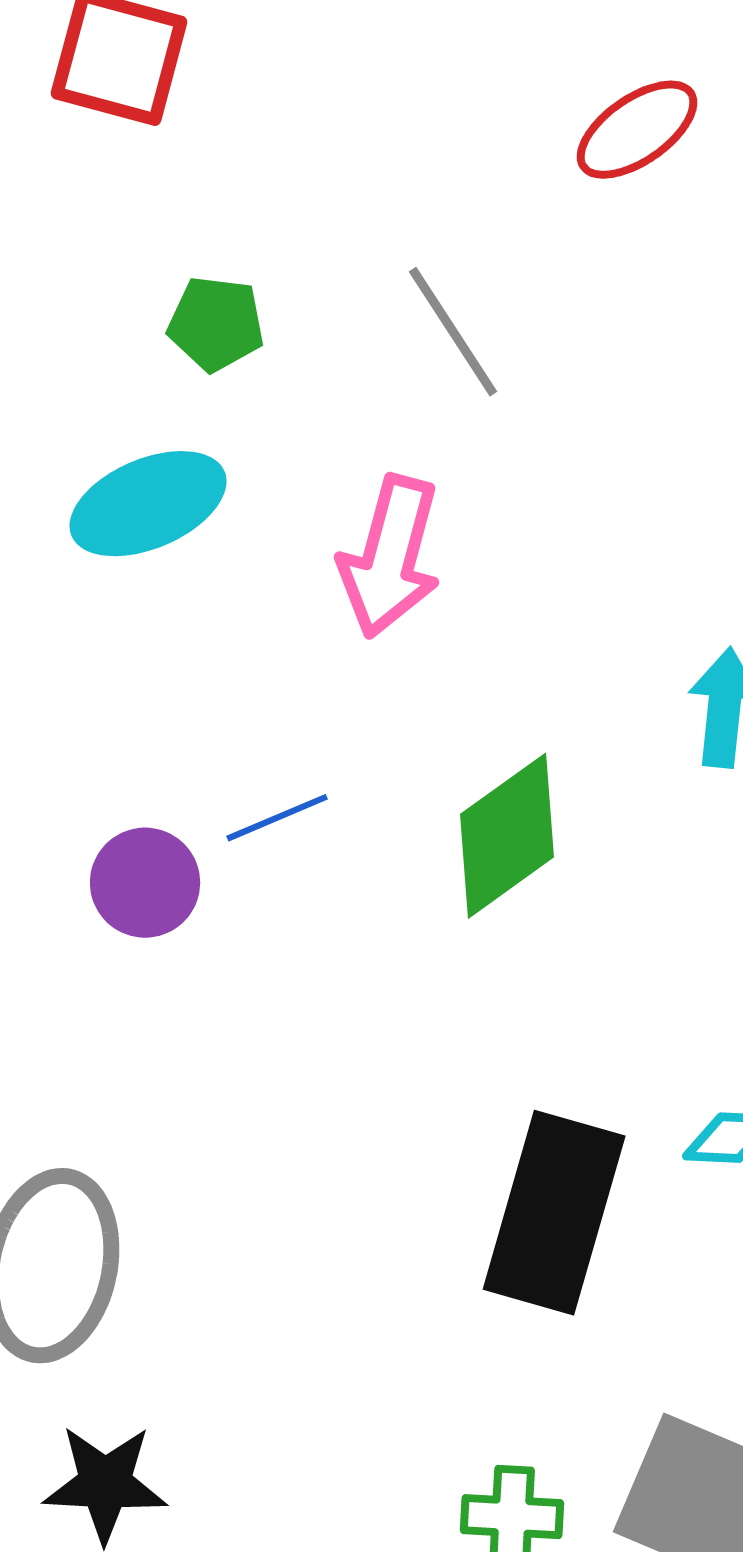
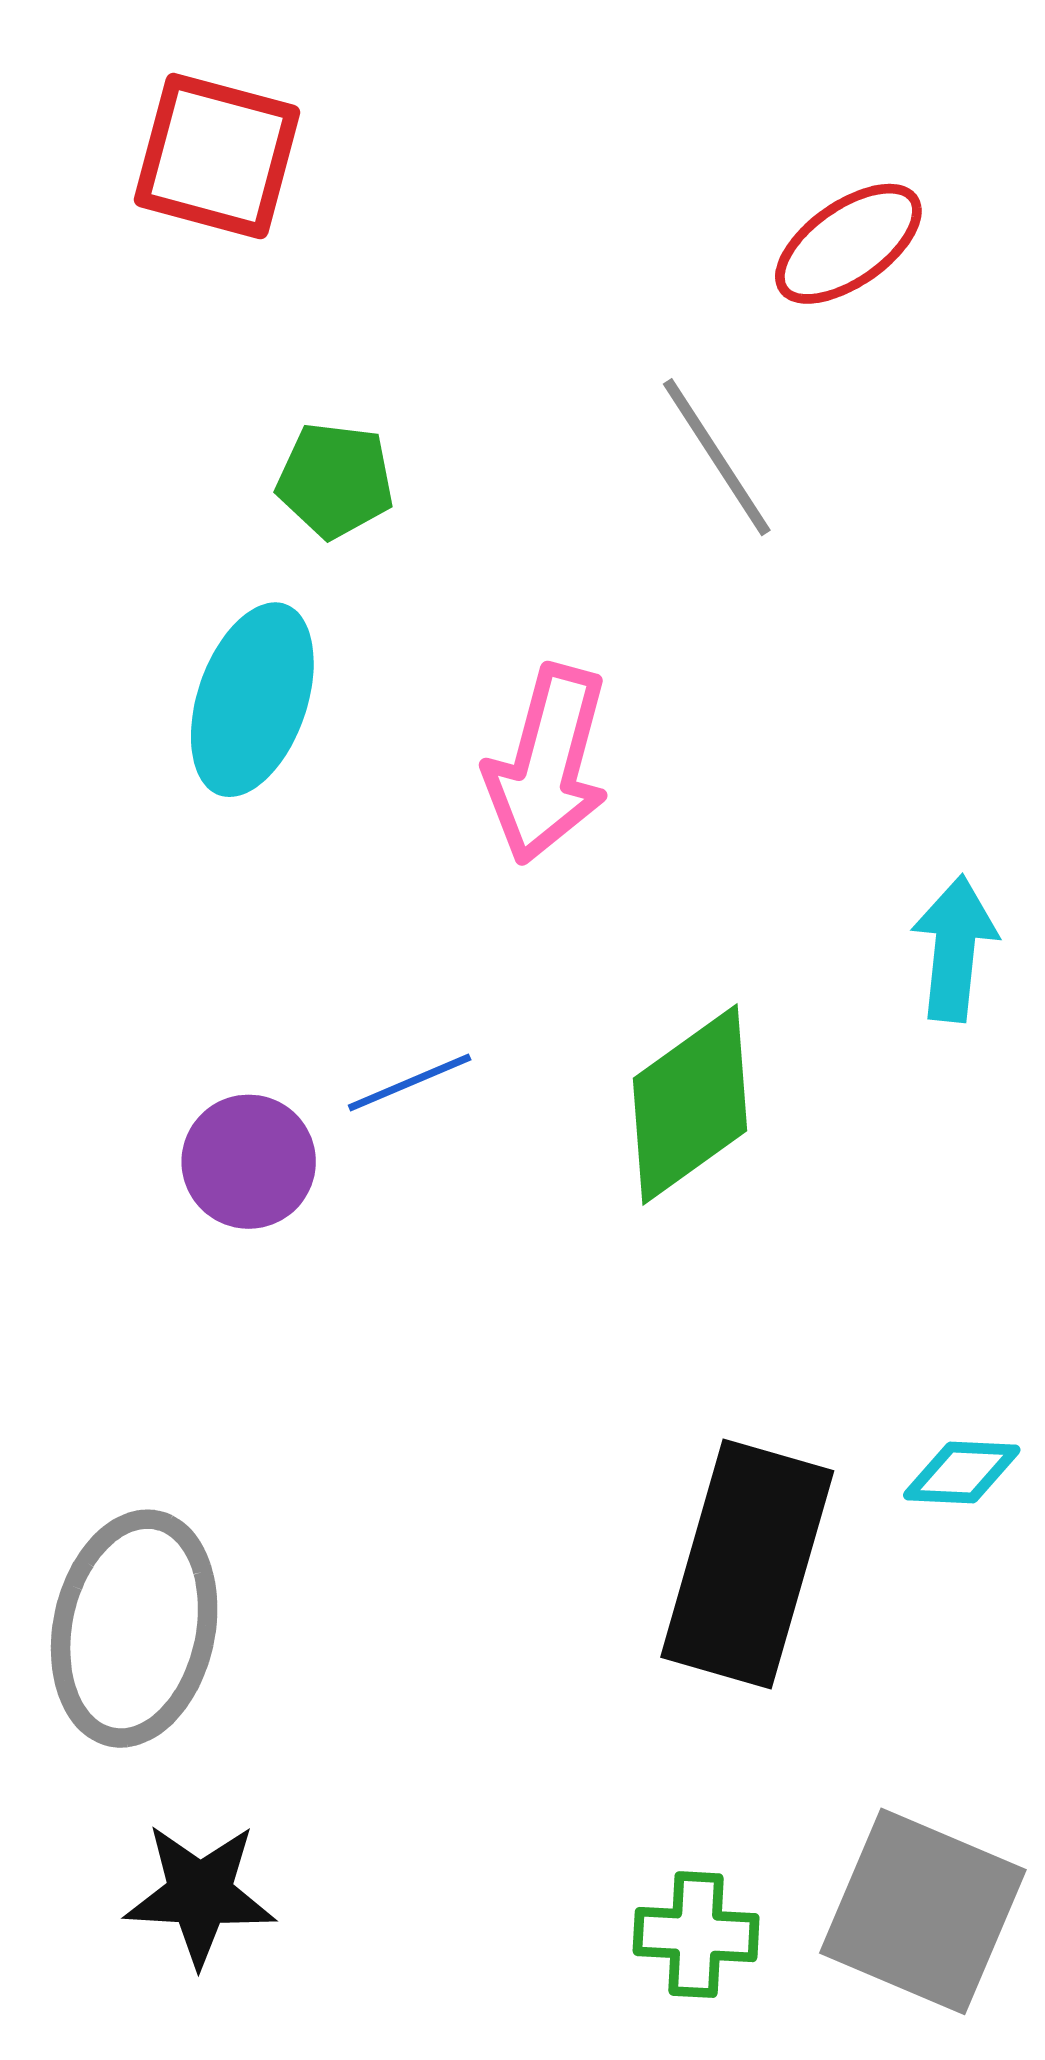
gray line: (453, 332) -> (717, 457), moved
cyan ellipse: (148, 504) -> (252, 700), turned -48

